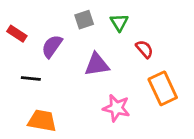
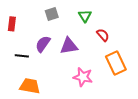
gray square: (84, 20) -> (52, 14), moved
red rectangle: (17, 34) -> (12, 24), turned 64
purple semicircle: (52, 46) -> (43, 44), moved

